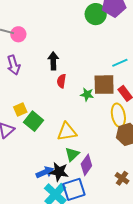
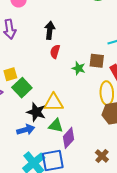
brown square: (104, 85) -> (97, 61), size x0.7
green triangle: (72, 154) -> (56, 126), turned 49
blue arrow: (45, 172) -> (26, 130), moved
black star: (59, 172) -> (36, 112), moved

